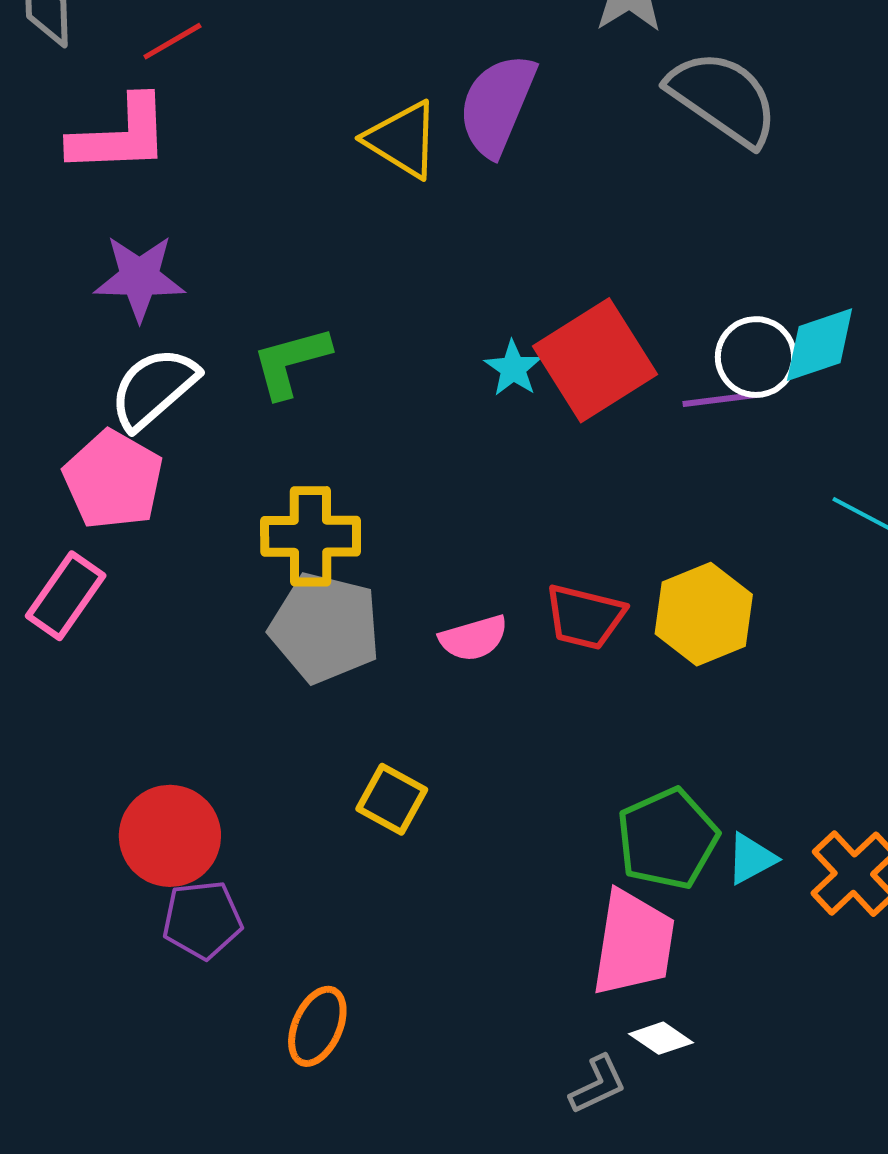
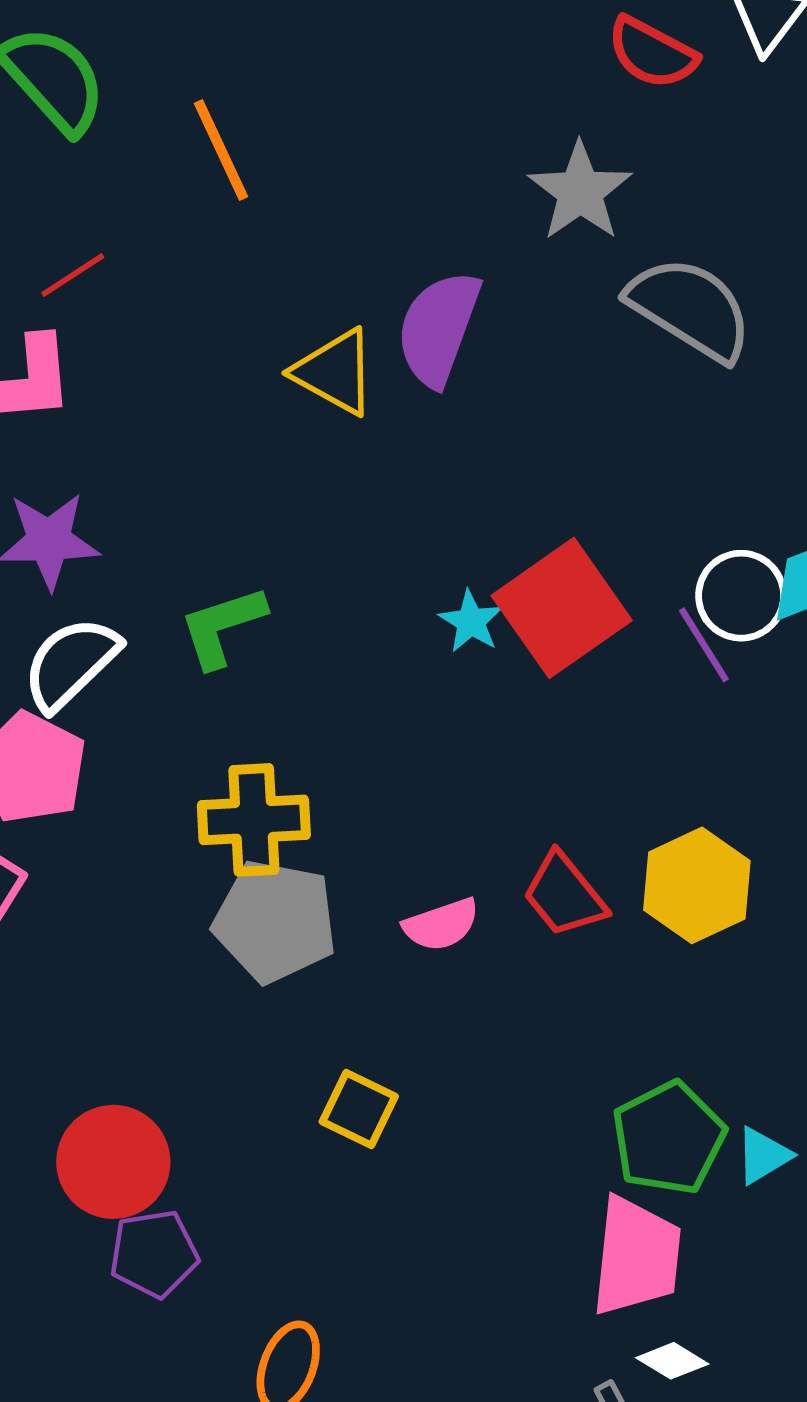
purple line: (721, 399) -> (704, 645), turned 68
red trapezoid: (585, 617) -> (564, 895), turned 40

